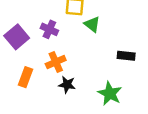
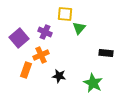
green triangle: (92, 24) -> (79, 28), turned 32
orange cross: (56, 62) -> (41, 55), moved

